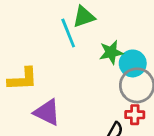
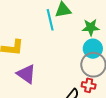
green star: (111, 52) -> (91, 27), moved

